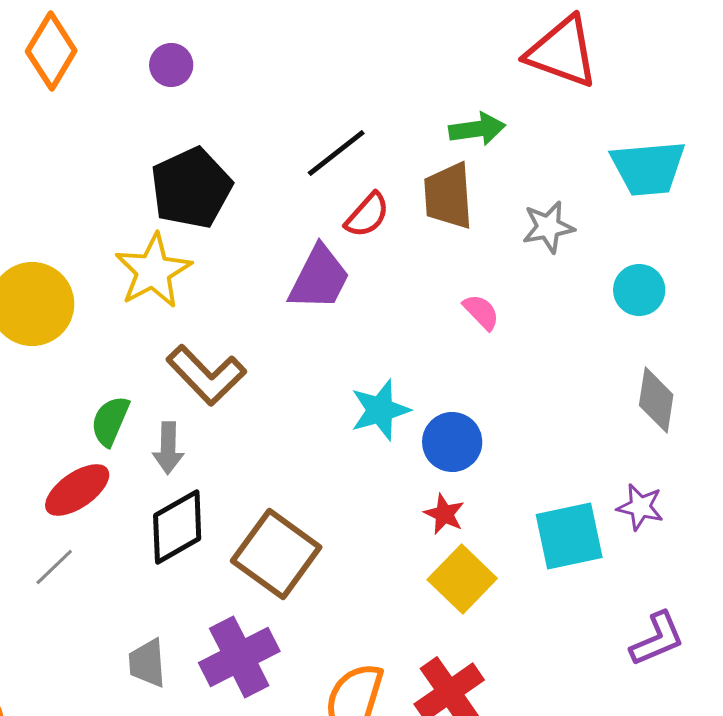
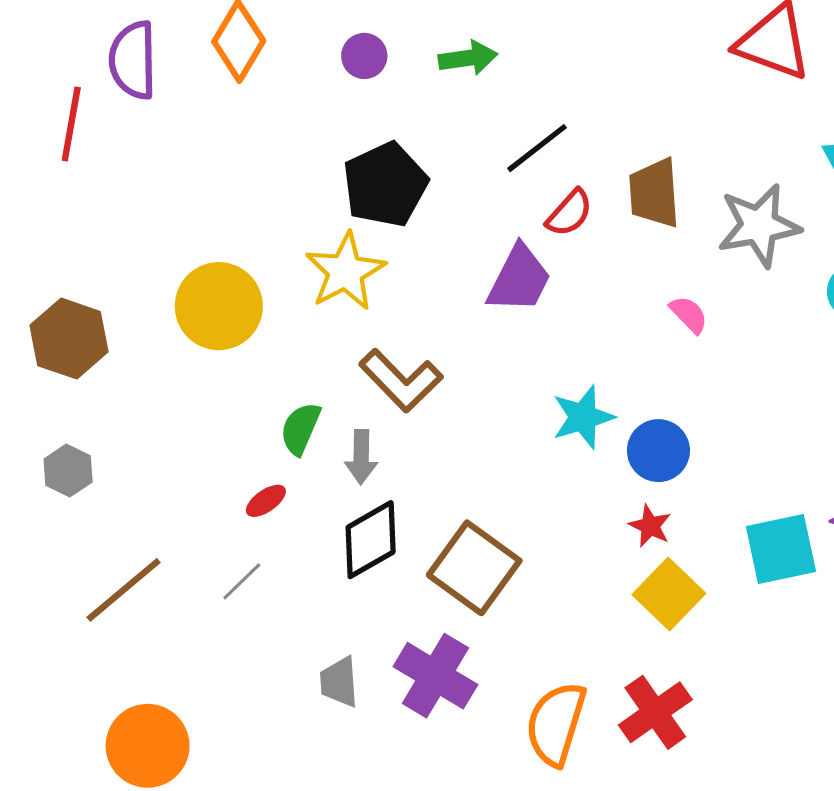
green arrow: (477, 129) -> (468, 58), moved
gray star: (548, 227) -> (759, 226), size x1.5
red ellipse: (77, 490) -> (266, 501), size x0.6
purple cross: (239, 657) -> (435, 676), turned -32

